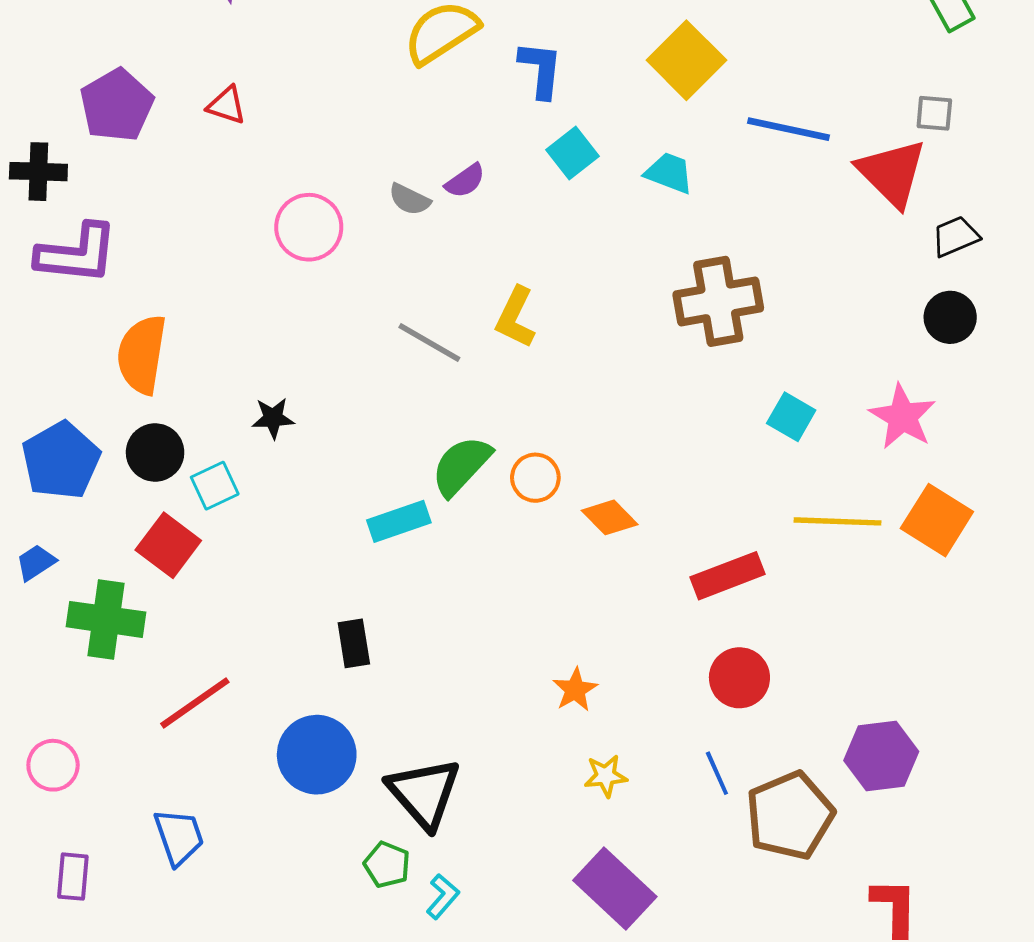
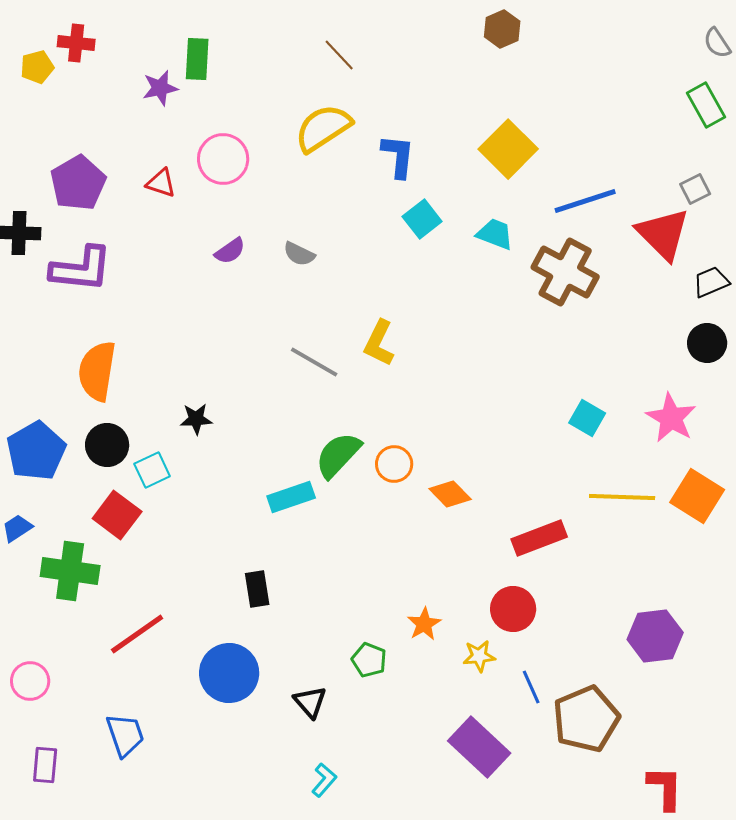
gray square: (934, 113) -> (695, 189), turned -32
blue line: (788, 129) -> (585, 201), turned -30
purple semicircle: (465, 181) -> (230, 251), moved
pink circle: (309, 227) -> (223, 159), moved
purple L-shape: (77, 254) -> (81, 269), moved
brown cross: (718, 301) -> (565, 272), moved, turned 38
red circle: (739, 678) -> (513, 609), moved
purple hexagon: (881, 756) -> (655, 636), moved
yellow star: (606, 776) -> (479, 656), moved
black triangle: (424, 793) -> (310, 702), size x0.6
green pentagon: (387, 865) -> (369, 660), moved
purple rectangle: (615, 888) -> (479, 747), moved

